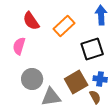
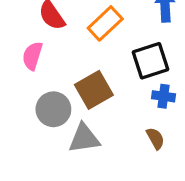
blue cross: (100, 79) -> (164, 96), moved
brown square: (76, 82) -> (94, 90), moved

